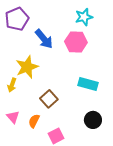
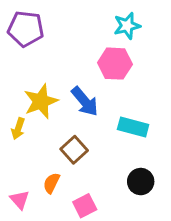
purple pentagon: (17, 19) -> (26, 29), turned 30
blue arrow: (44, 39) -> (85, 101), moved
pink triangle: (13, 117) -> (20, 200), moved

